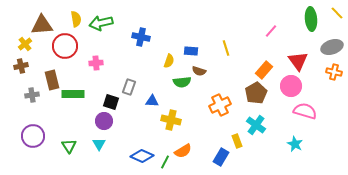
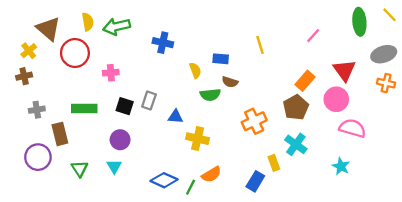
brown triangle: (42, 25) -> (48, 29), turned 45
yellow line: (226, 48) -> (260, 45), moved
yellow semicircle: (169, 61) -> (195, 70), turned -40
brown rectangle: (52, 80) -> (60, 134), moved
black square: (111, 102) -> (125, 106), moved

